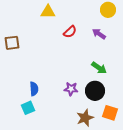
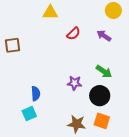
purple star: (71, 89) -> (74, 83), moved
orange square: (110, 113) -> (102, 121), moved
brown star: (85, 118) -> (77, 124), moved, turned 30

